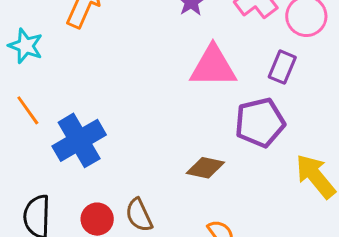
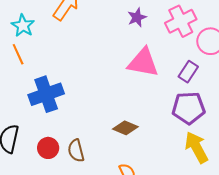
orange line: (28, 110) -> (18, 54), moved
purple pentagon: (260, 123) -> (189, 108), moved

